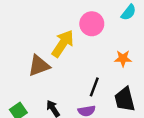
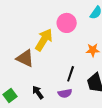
brown triangle: (39, 66) -> (25, 58), turned 48

